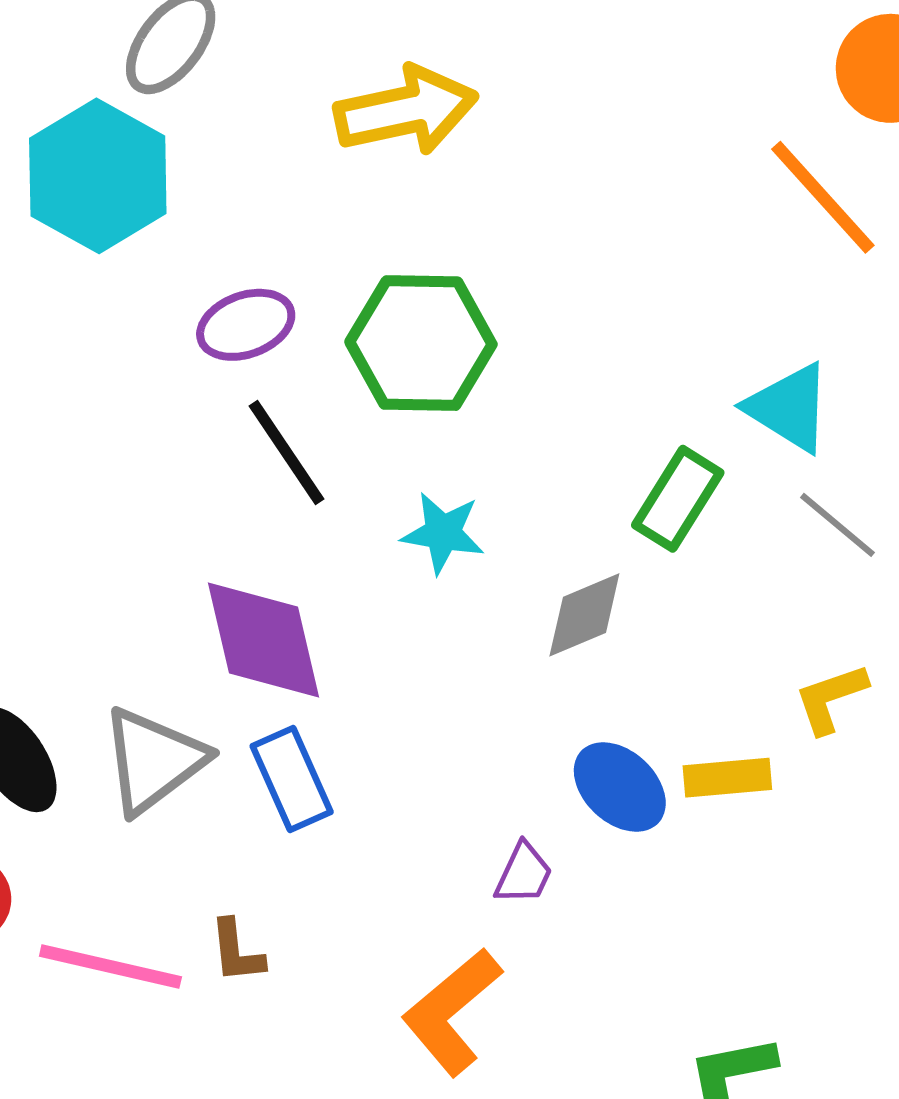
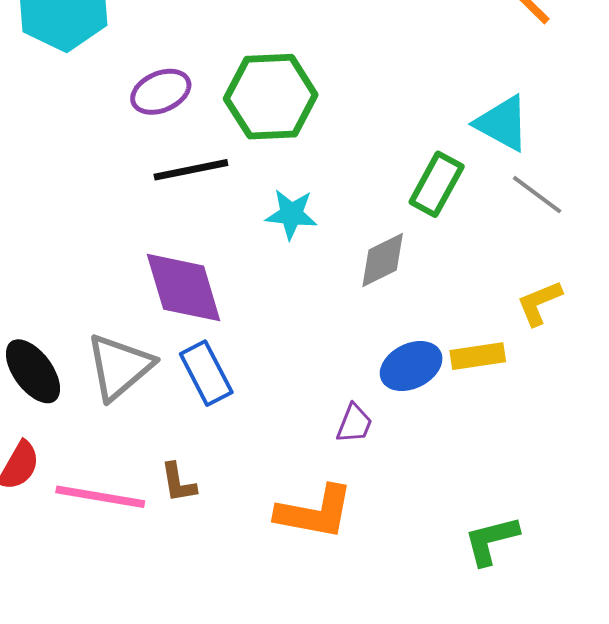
black line: (287, 452) -> (191, 170), turned -64
blue ellipse: (620, 787) -> (411, 366), turned -66
orange L-shape: (452, 1012) -> (315, 512), turned -126

